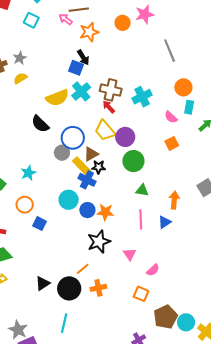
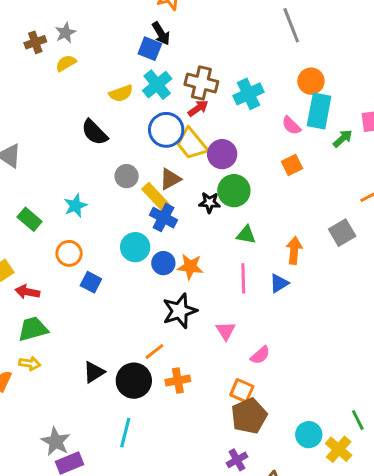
yellow semicircle: (57, 98) -> (121, 93), size x0.7
red arrow: (109, 107) -> (198, 108), turned 96
cyan rectangle: (189, 107) -> (319, 111), size x1.6
blue circle: (73, 138) -> (166, 130), moved
black star: (99, 167) -> (210, 203), moved
brown pentagon: (166, 317) -> (249, 416), moved

